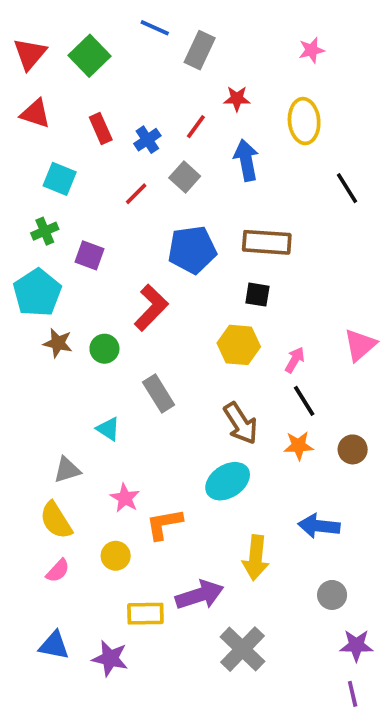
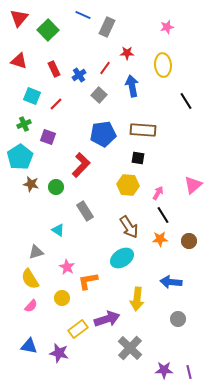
red triangle: (30, 54) -> (19, 18), moved
red line: (136, 194) -> (56, 104), moved
yellow rectangle: (145, 614) -> (78, 329), turned -36
purple star: (356, 645) -> (164, 370), moved

